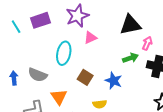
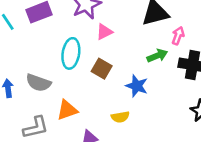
brown square: (85, 77) -> (102, 69), moved
orange triangle: (59, 97) -> (67, 110), turned 48

